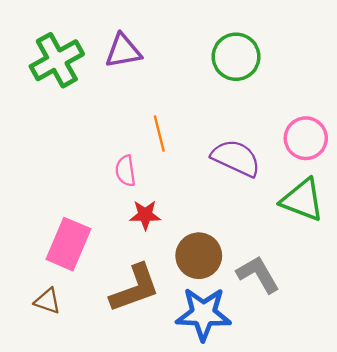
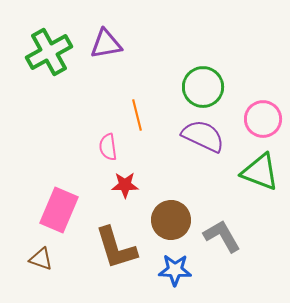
green circle: (236, 57) -> (203, 87), moved
brown L-shape: (135, 288) -> (116, 248), turned 93
blue star: (203, 314) -> (175, 270), size x0.7

